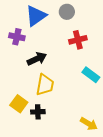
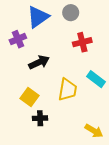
purple cross: (17, 37) -> (18, 39), turned -35
yellow trapezoid: (45, 85) -> (68, 90), moved
yellow square: (19, 104) -> (30, 97), moved

